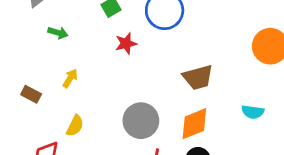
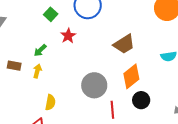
green arrow: (58, 33) -> (40, 50), moved, turned 136
brown rectangle: (31, 94) -> (14, 66), moved

